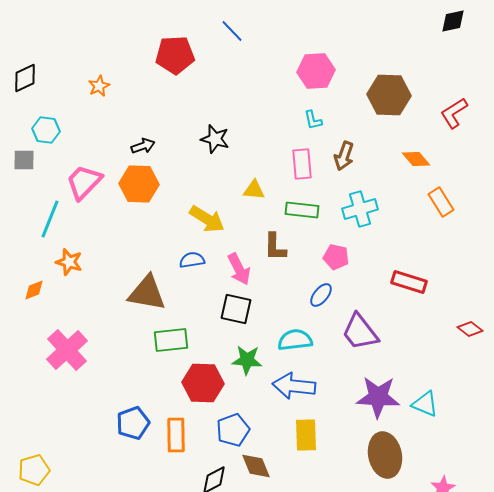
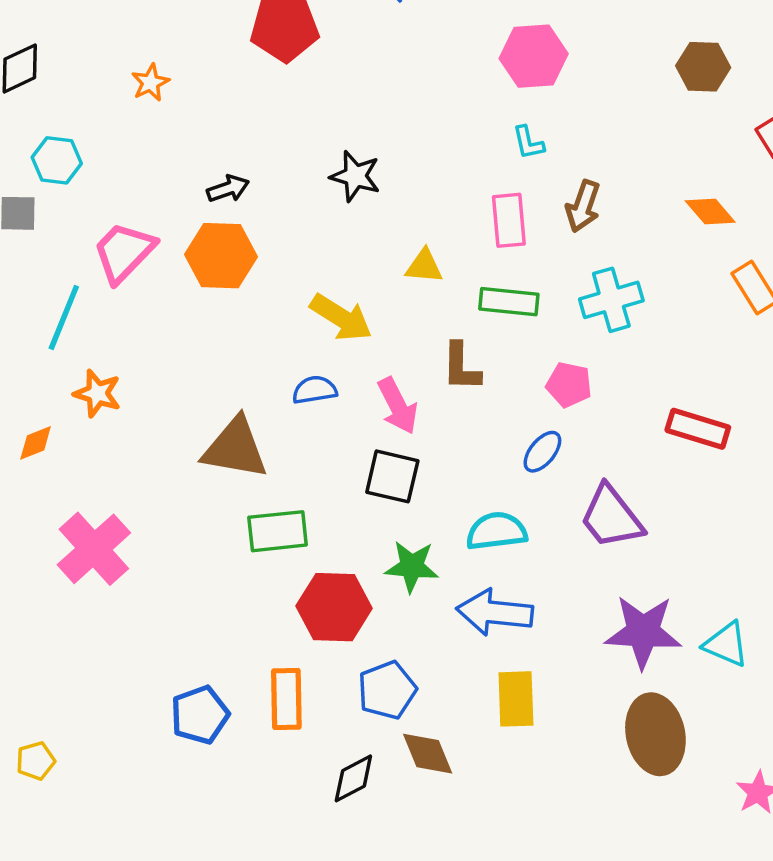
brown hexagon: (389, 95) -> (703, 67), moved, size x0.7
blue pentagon: (133, 423) -> (200, 715), moved
yellow pentagon: (34, 470) -> (36, 761), size x0.7

